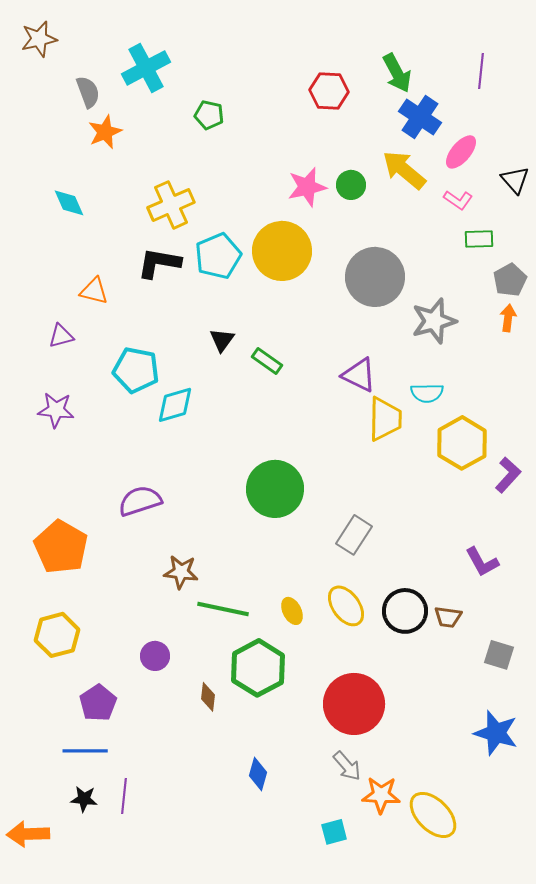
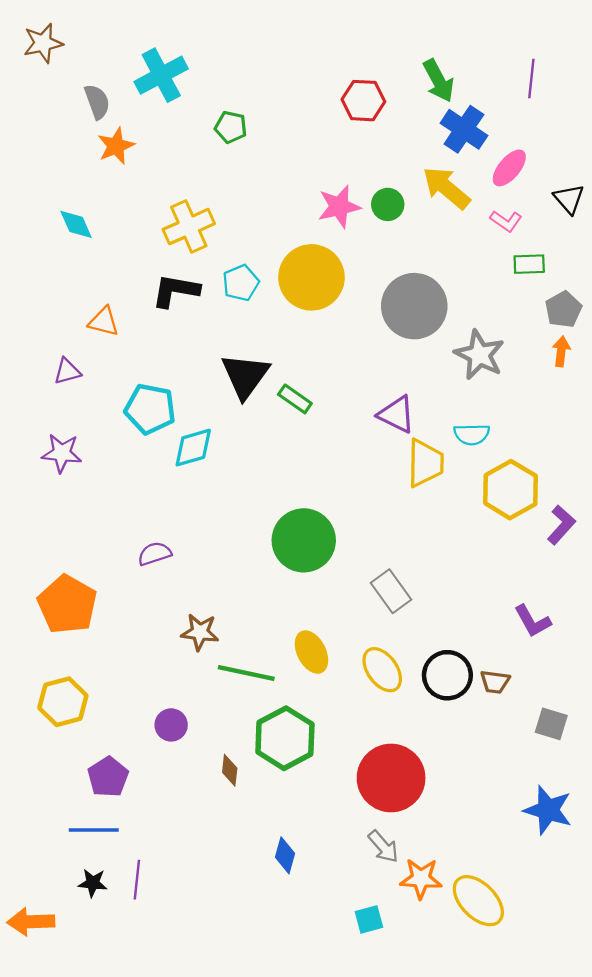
cyan pentagon: (218, 256) -> (241, 283), size x0.7
gray star: (434, 321) -> (479, 355), turned -30
black triangle: (222, 340) -> (245, 376), size x1.8
purple semicircle: (140, 501) -> (155, 554), size x0.7
gray rectangle: (354, 535) -> (391, 591), turned -69
yellow ellipse: (292, 611) -> (311, 652), moved, size x1.4

